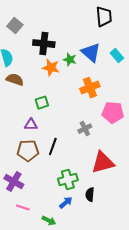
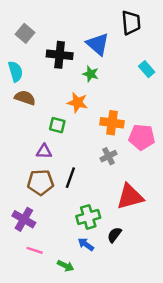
blue triangle: (91, 53) -> (98, 44), moved
orange star: (51, 68) -> (77, 103), moved
orange cross: (90, 88) -> (112, 123), moved, turned 30
green square: (42, 103) -> (57, 125), turned 32
black semicircle: (90, 195) -> (114, 235), turned 32
blue arrow: (66, 203) -> (86, 244), turned -104

